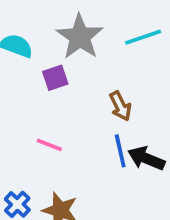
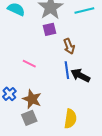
purple square: (55, 78) -> (50, 29), moved

